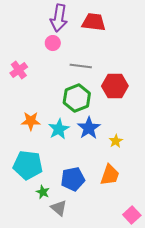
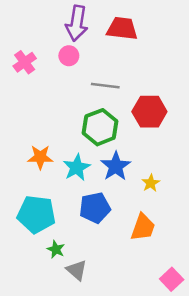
pink cross: (19, 70) -> (25, 62), moved
blue pentagon: (73, 179) -> (95, 208), moved

